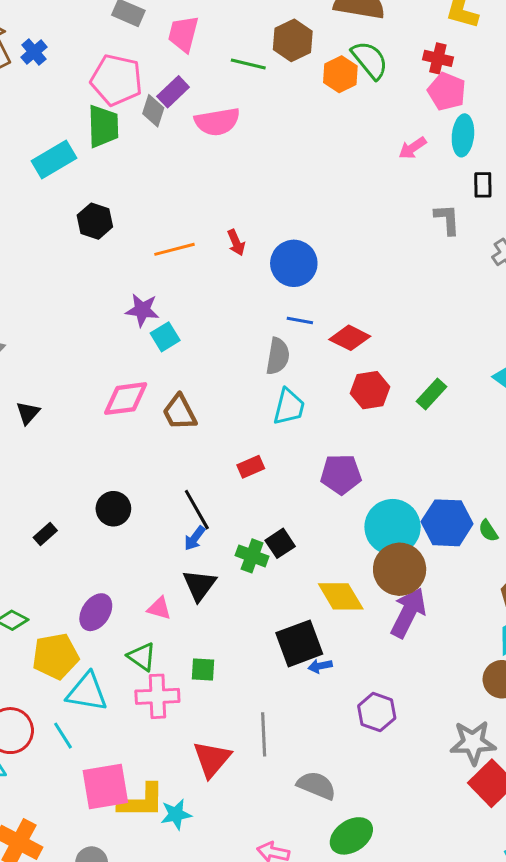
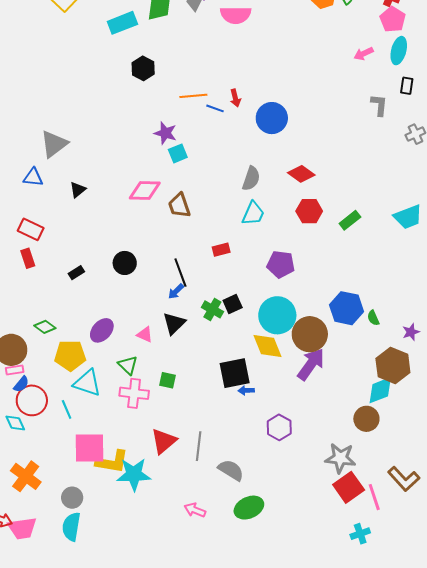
blue line: (300, 321) -> (215, 108), moved
cyan circle: (393, 527) -> (277, 315), moved
gray line: (264, 734) -> (199, 446), moved
cyan star: (176, 814) -> (134, 474), size x1.6

